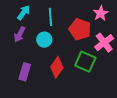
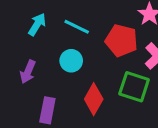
cyan line: (50, 17) -> (77, 27), turned -54
purple arrow: (20, 34) -> (28, 72), moved

